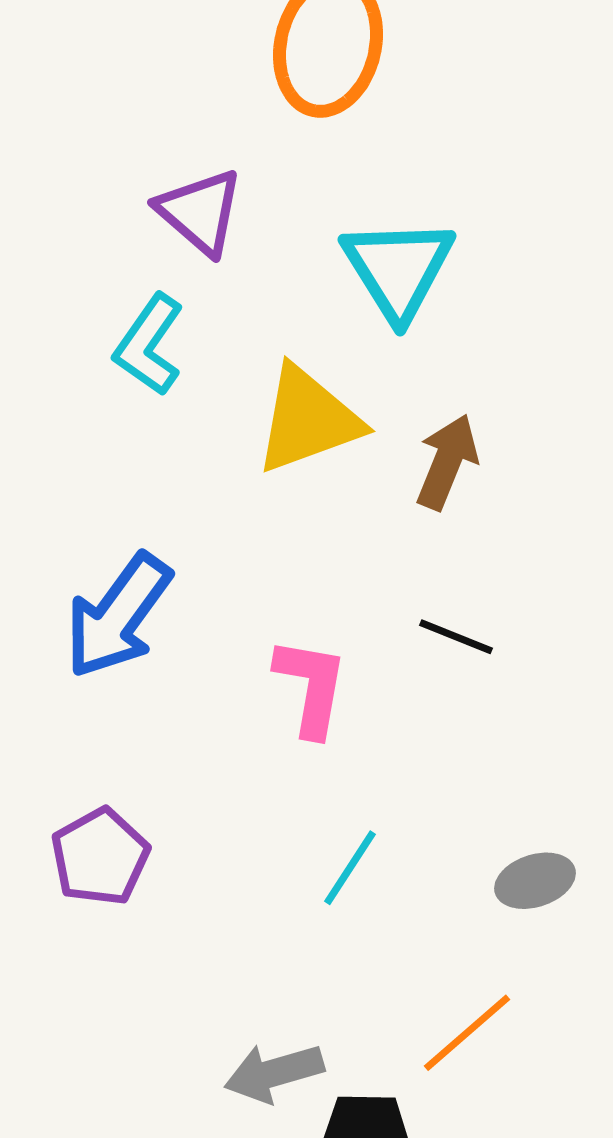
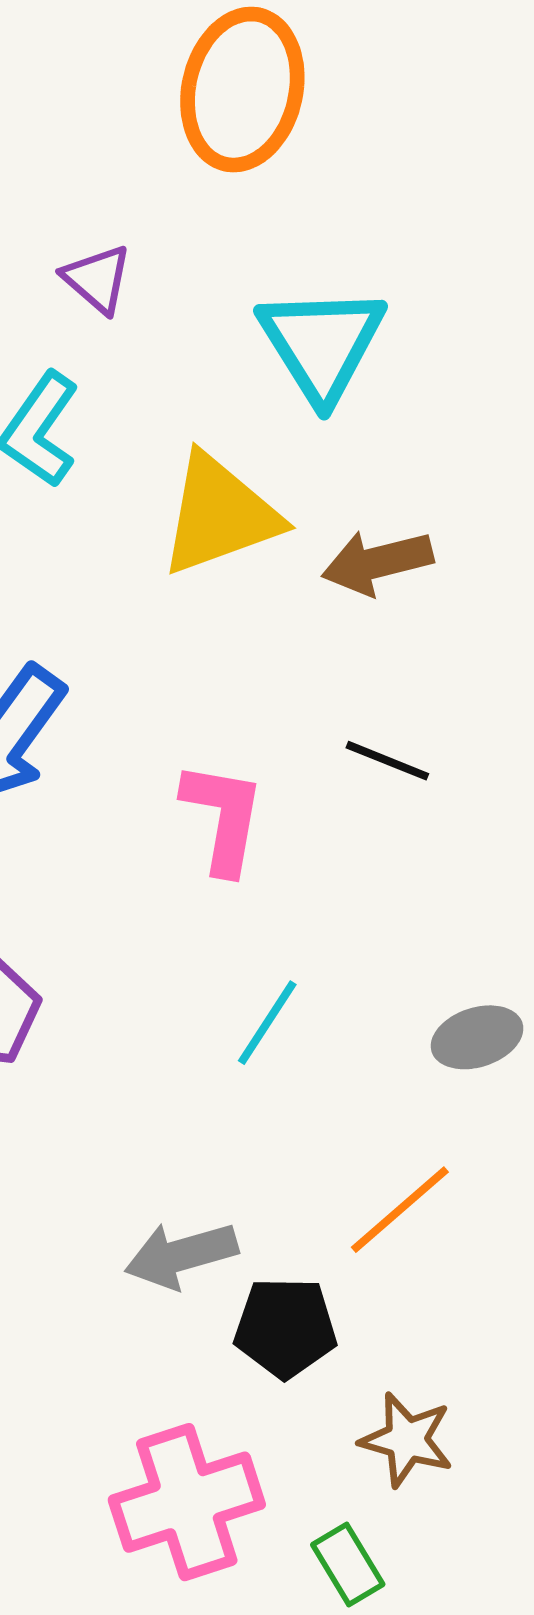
purple triangle: (200, 212) -> (97, 279), size x0.7
brown arrow: (447, 462) -> (377, 562), turned -126

